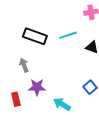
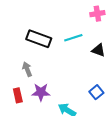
red rectangle: (16, 99) -> (18, 95), moved

